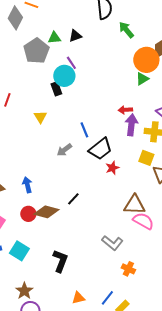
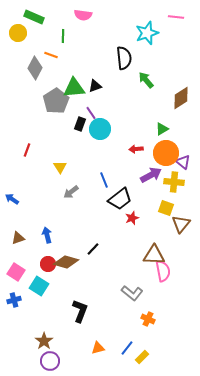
green triangle: (54, 38) -> (74, 88), size x1.6
orange circle: (146, 60) -> (166, 153), moved
cyan circle: (64, 76) -> (100, 129), moved
black rectangle: (56, 89) -> (80, 124), moved, turned 40
red arrow: (125, 110) -> (136, 149), moved
purple arrow: (131, 125) -> (151, 175), turned 55
gray arrow: (64, 150) -> (71, 192), moved
pink semicircle: (143, 221) -> (163, 271), turned 50
cyan square: (19, 251) -> (39, 286), moved

